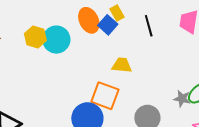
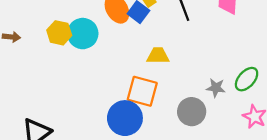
gray star: (182, 99) -> (216, 88), moved

